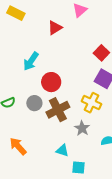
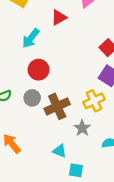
cyan arrow: (31, 61) -> (31, 38), moved
red circle: (51, 82) -> (39, 70), moved
yellow cross: (92, 103) -> (94, 101), turned 36

